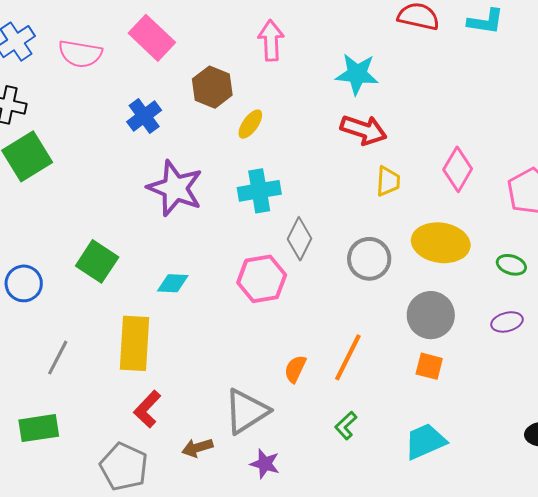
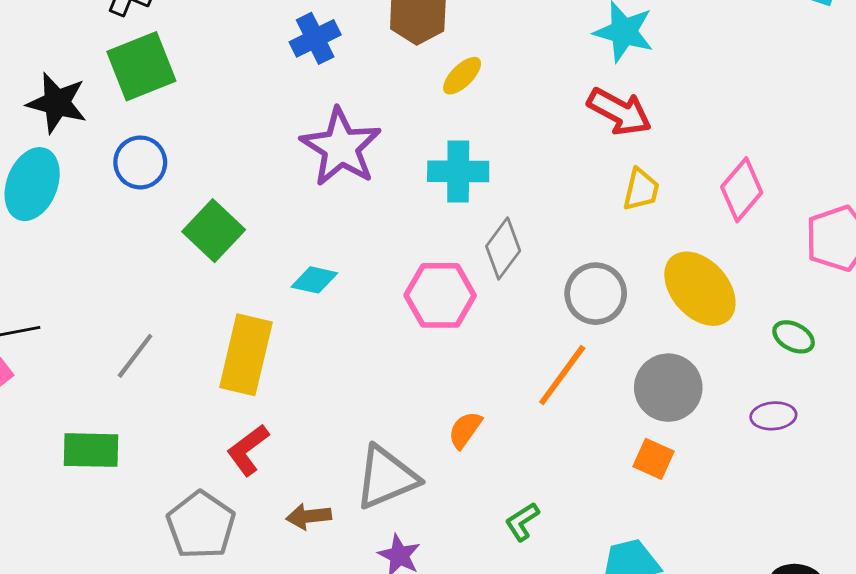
yellow ellipse: (441, 243) -> (700, 289), turned 30
blue circle: (24, 283) -> (140, 162), moved
orange line: (348, 357) -> (562, 375), moved

